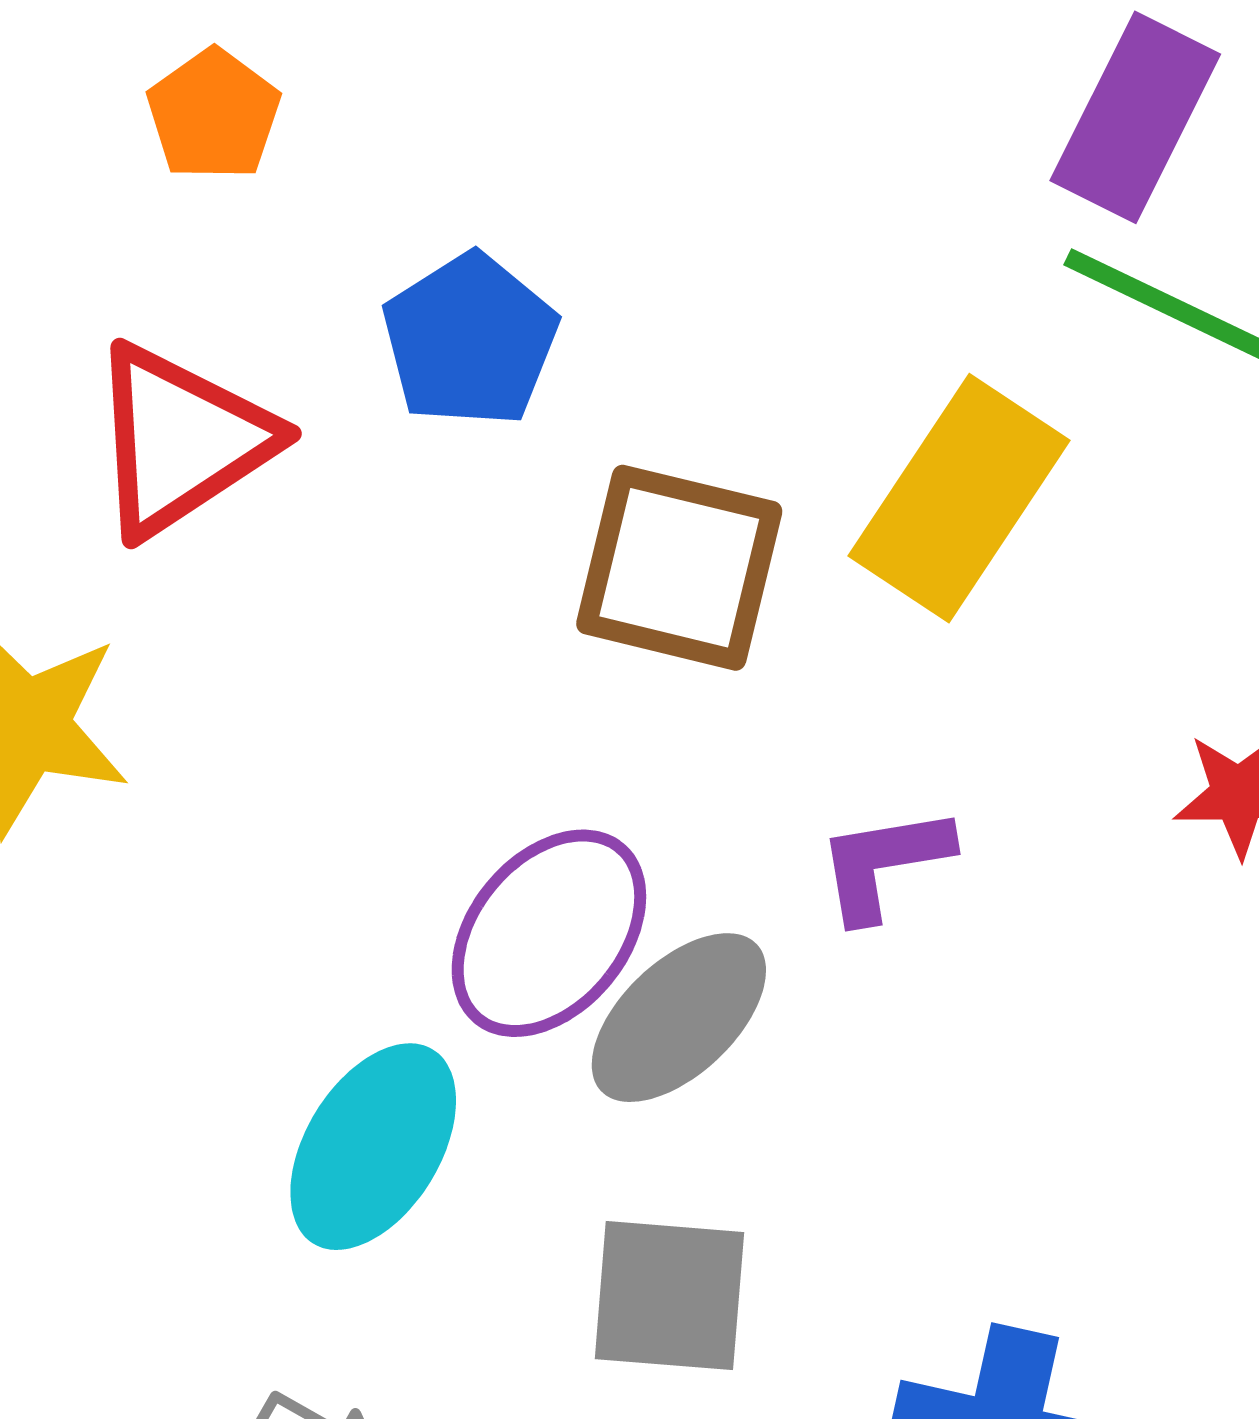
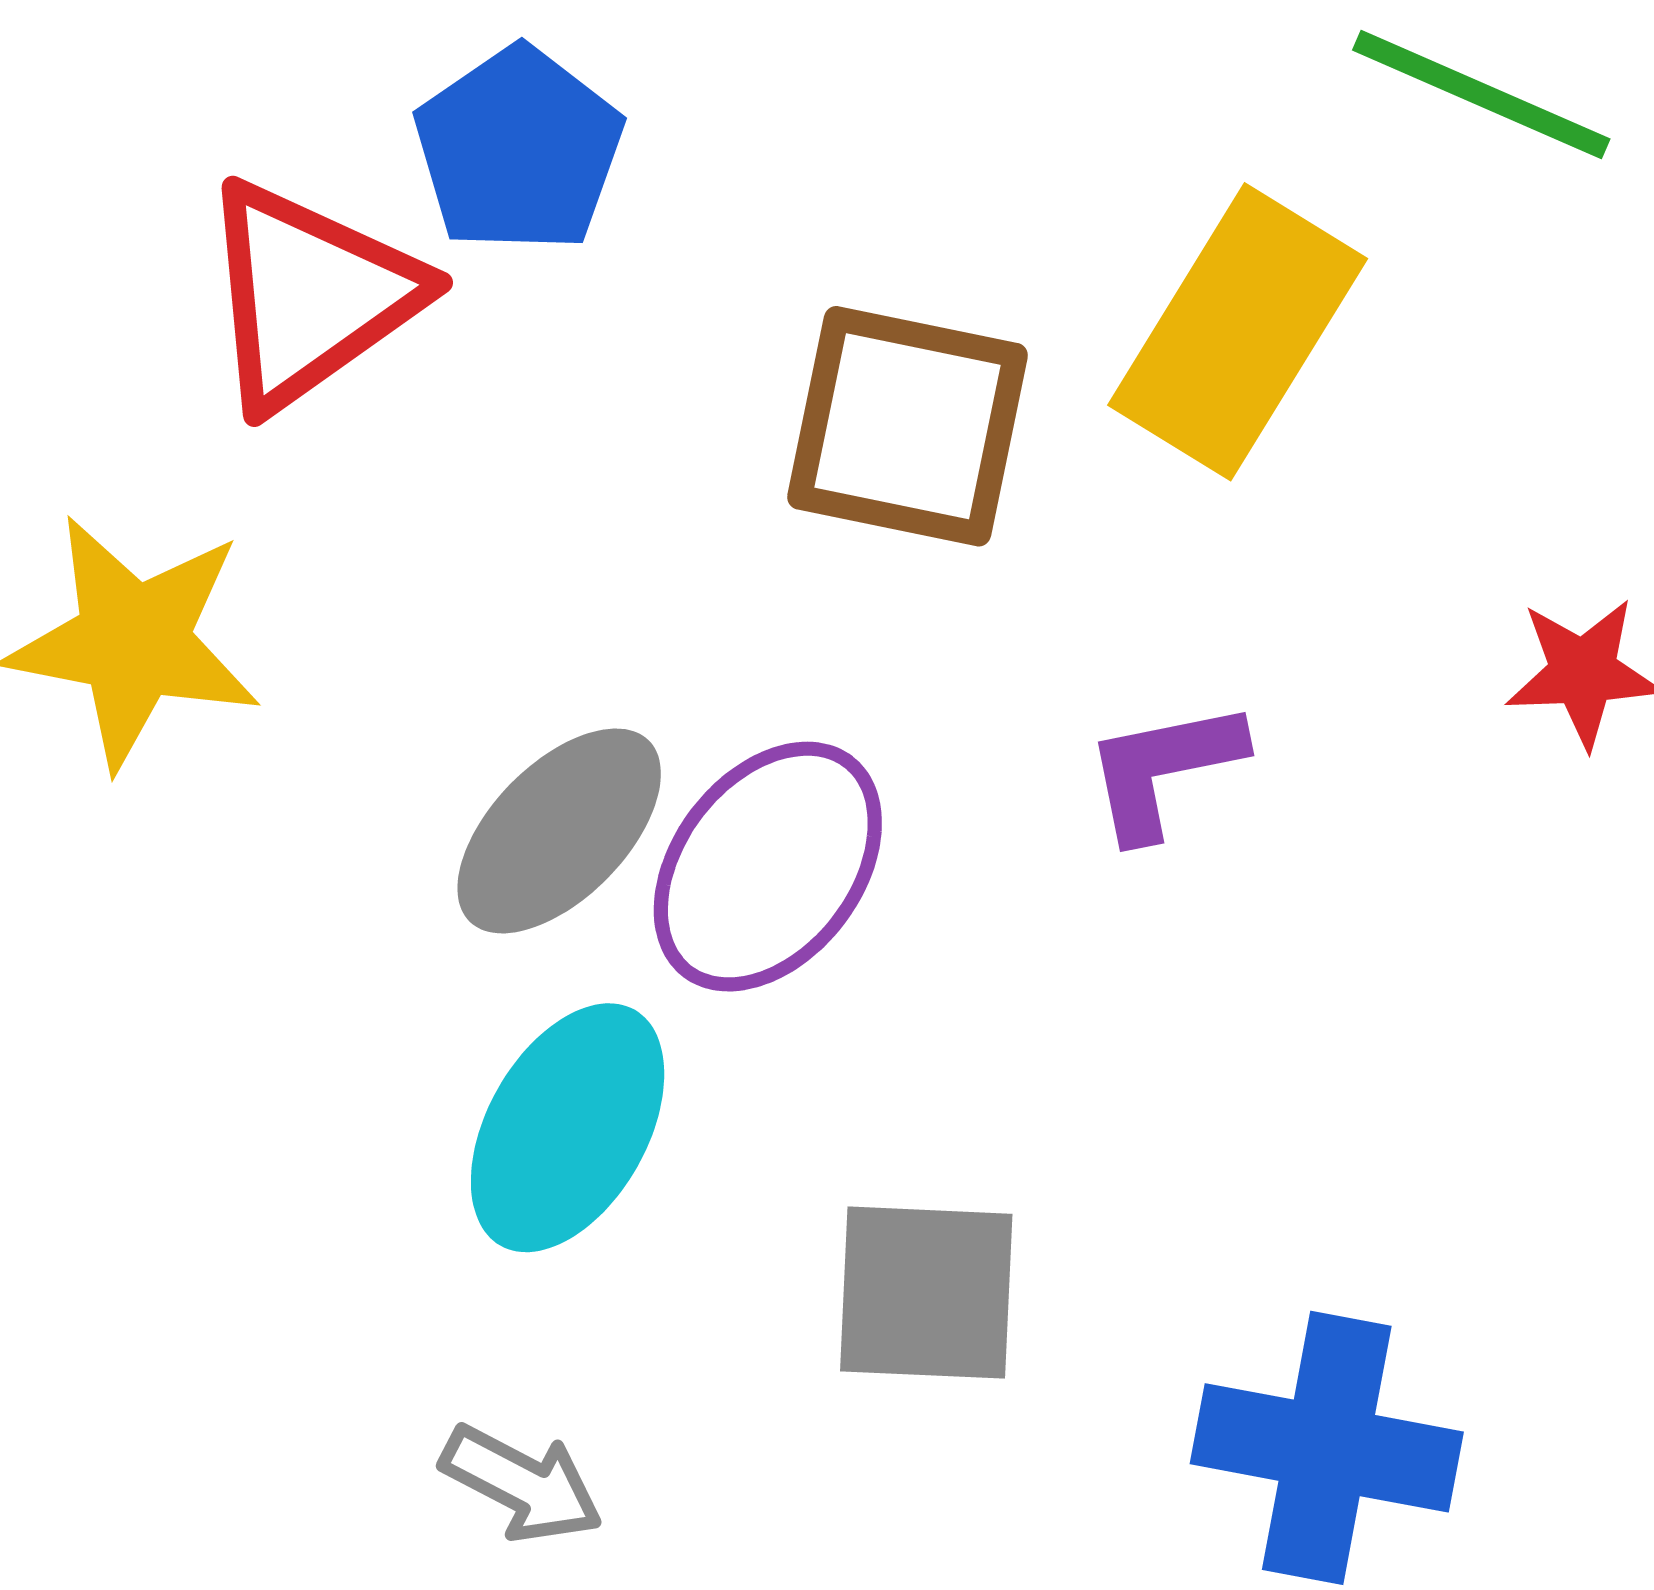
blue pentagon: (470, 340) -> (519, 150), moved
gray ellipse: (679, 1018) -> (559, 831), moved

